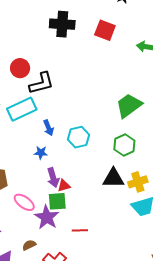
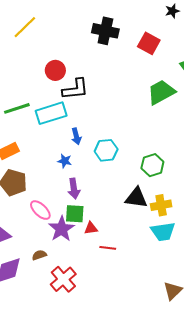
green trapezoid: (129, 105) -> (161, 92), moved
red triangle: (64, 186) -> (91, 228), moved
red line: (80, 230) -> (108, 248), moved

